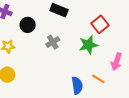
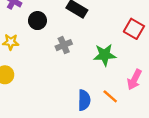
red square: (100, 24) -> (134, 29), moved, turned -30

